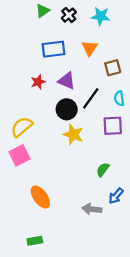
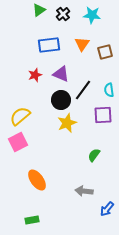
brown square: (113, 68) -> (105, 52), moved
yellow star: (73, 135) -> (67, 123), turned 30
blue arrow: (116, 196) -> (107, 209), moved

